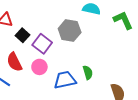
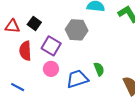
black square: (22, 35) -> (34, 23), moved
red semicircle: (14, 62) -> (25, 51), moved, turned 30

